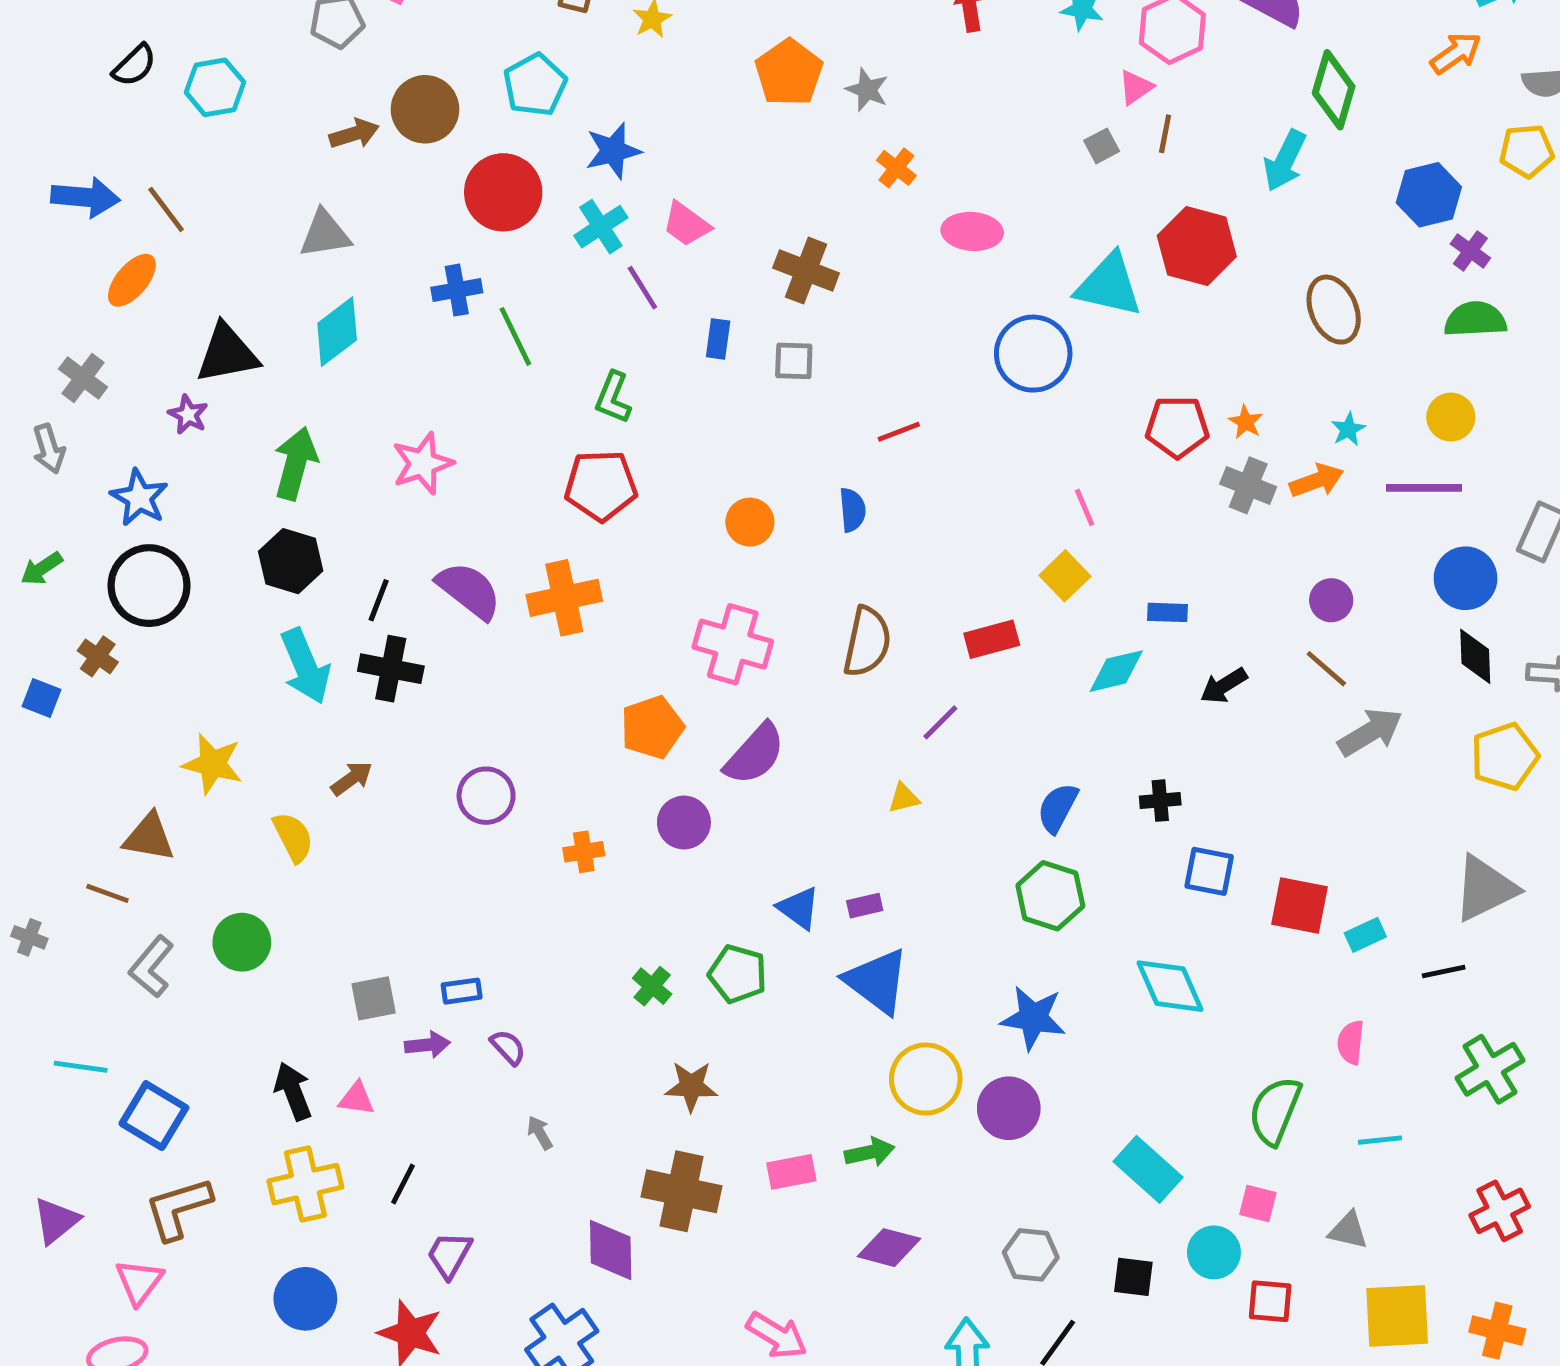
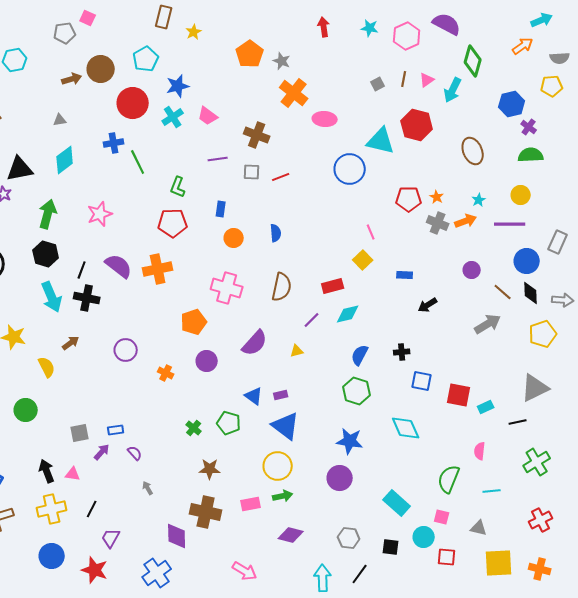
pink triangle: (1136, 87) -> (427, 80), moved
orange cross: (896, 168) -> (294, 93), size x1.8
gray triangle: (325, 234) -> (60, 120), size x0.6
purple line: (642, 288) -> (218, 159), moved, turned -66
blue rectangle: (718, 339) -> (221, 209), moved
red line: (899, 432) -> (281, 177), moved
brown line: (1326, 669) -> (503, 292), moved
cyan diamond: (1116, 671) -> (348, 314), moved
purple semicircle: (755, 754) -> (255, 343), moved
orange cross: (584, 852) -> (166, 373), turned 35
purple arrow: (427, 1045) -> (102, 452), turned -42
yellow circle: (926, 1079) -> (278, 466), moved

